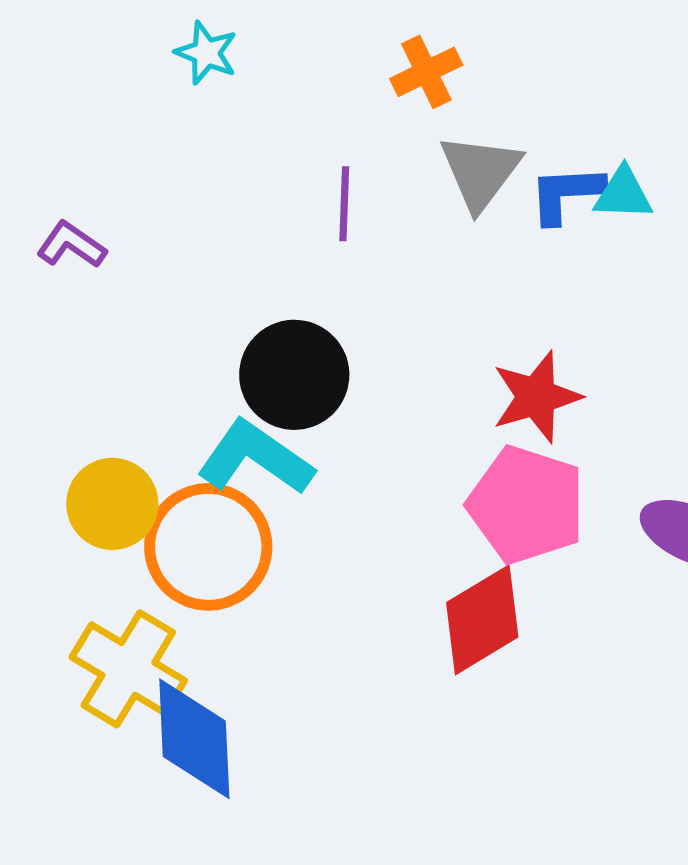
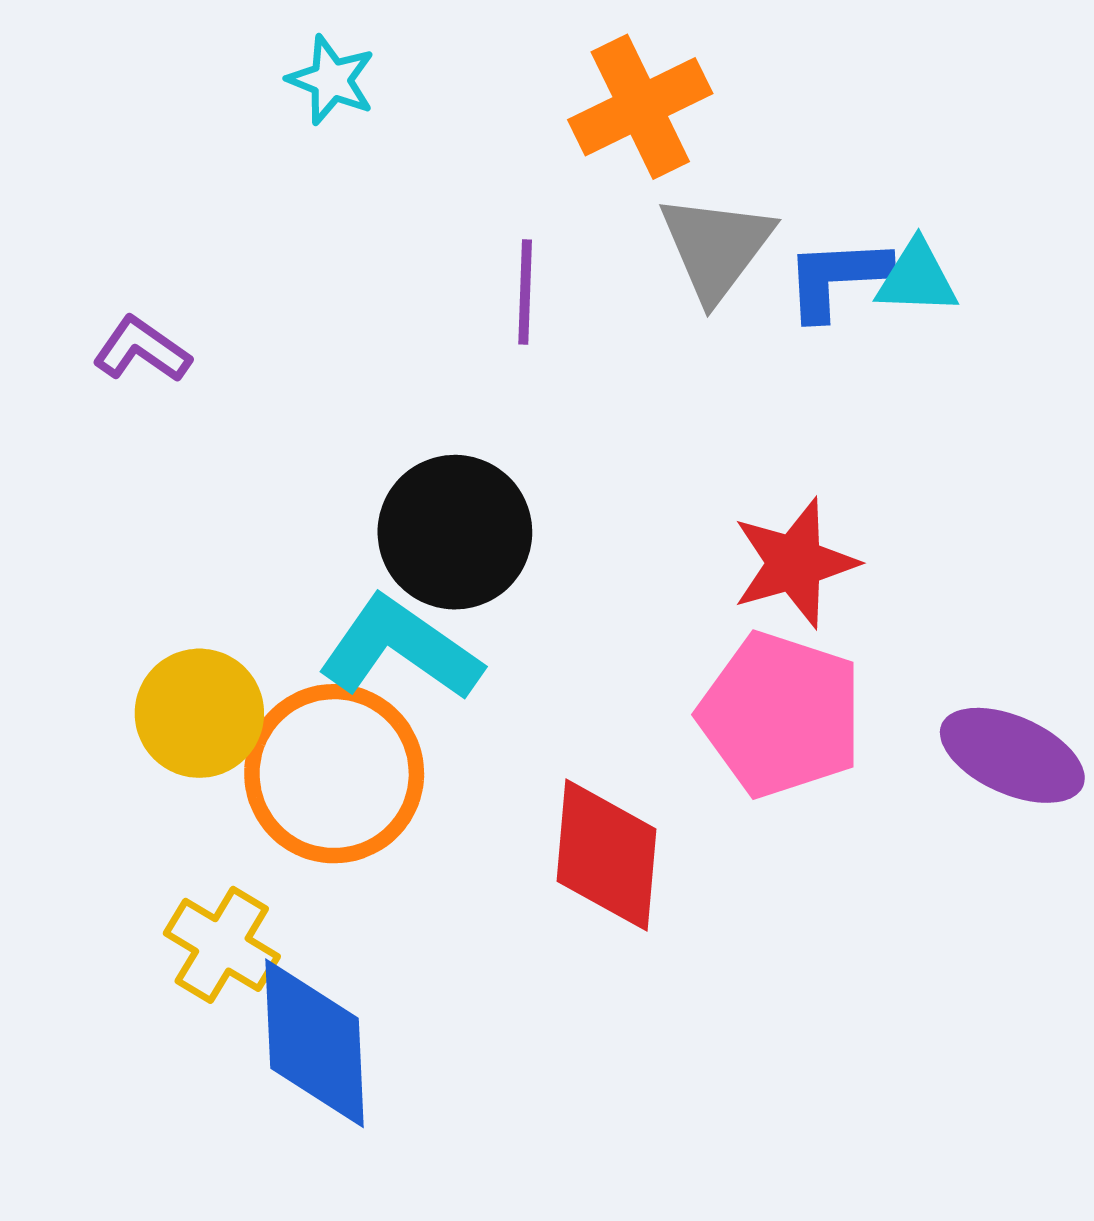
orange cross: (426, 72) -> (640, 107), size x1.4
red diamond: (482, 620) -> (607, 855), moved, turned -54
yellow cross: (128, 669) -> (222, 945), size x0.7

